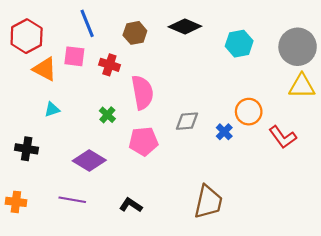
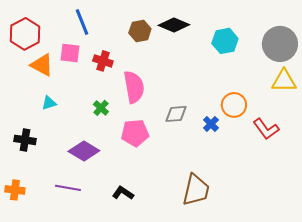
brown hexagon: (135, 33) -> (140, 31), moved

